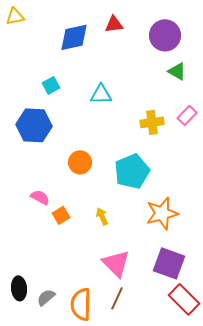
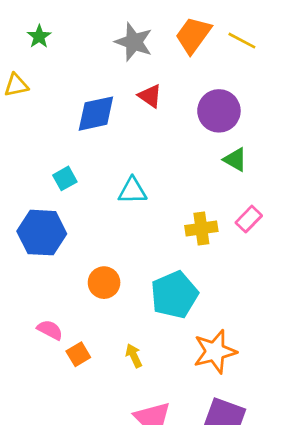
red triangle: (114, 24) -> (150, 96), turned 42

